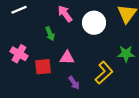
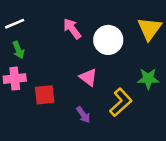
green arrow: (50, 34) -> (18, 50), moved
pink cross: (19, 54) -> (15, 79), turned -36
pink triangle: (67, 58) -> (88, 77), moved, turned 35

